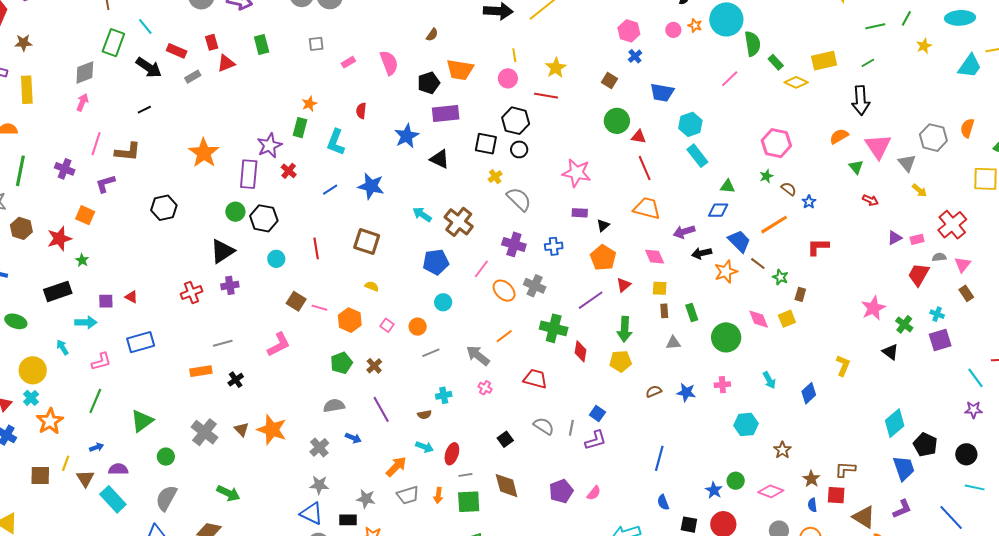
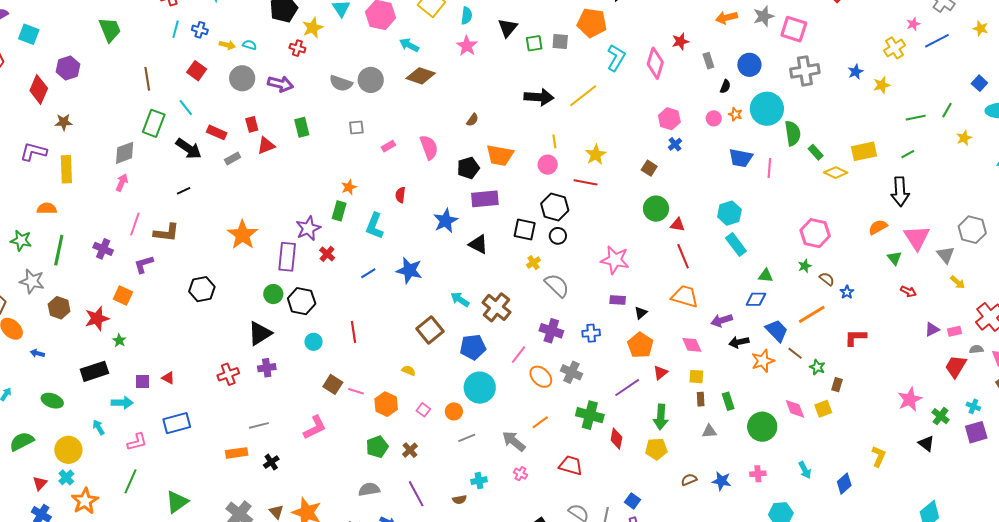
pink line: (730, 79) -> (769, 168), turned -42
blue trapezoid: (662, 92) -> (741, 158), moved
brown square: (367, 241) -> (430, 330), moved, turned 32
cyan circle: (443, 302) -> (480, 388), size x1.8

